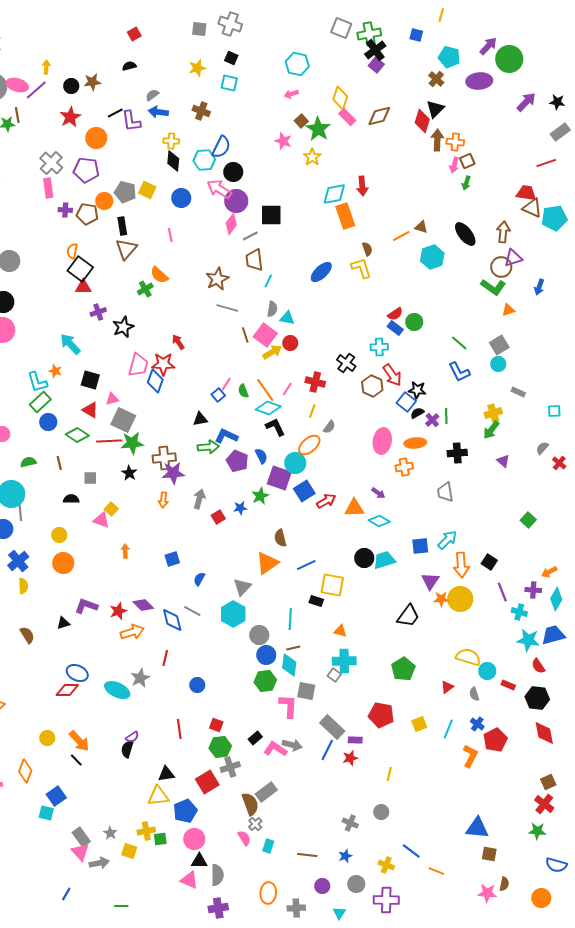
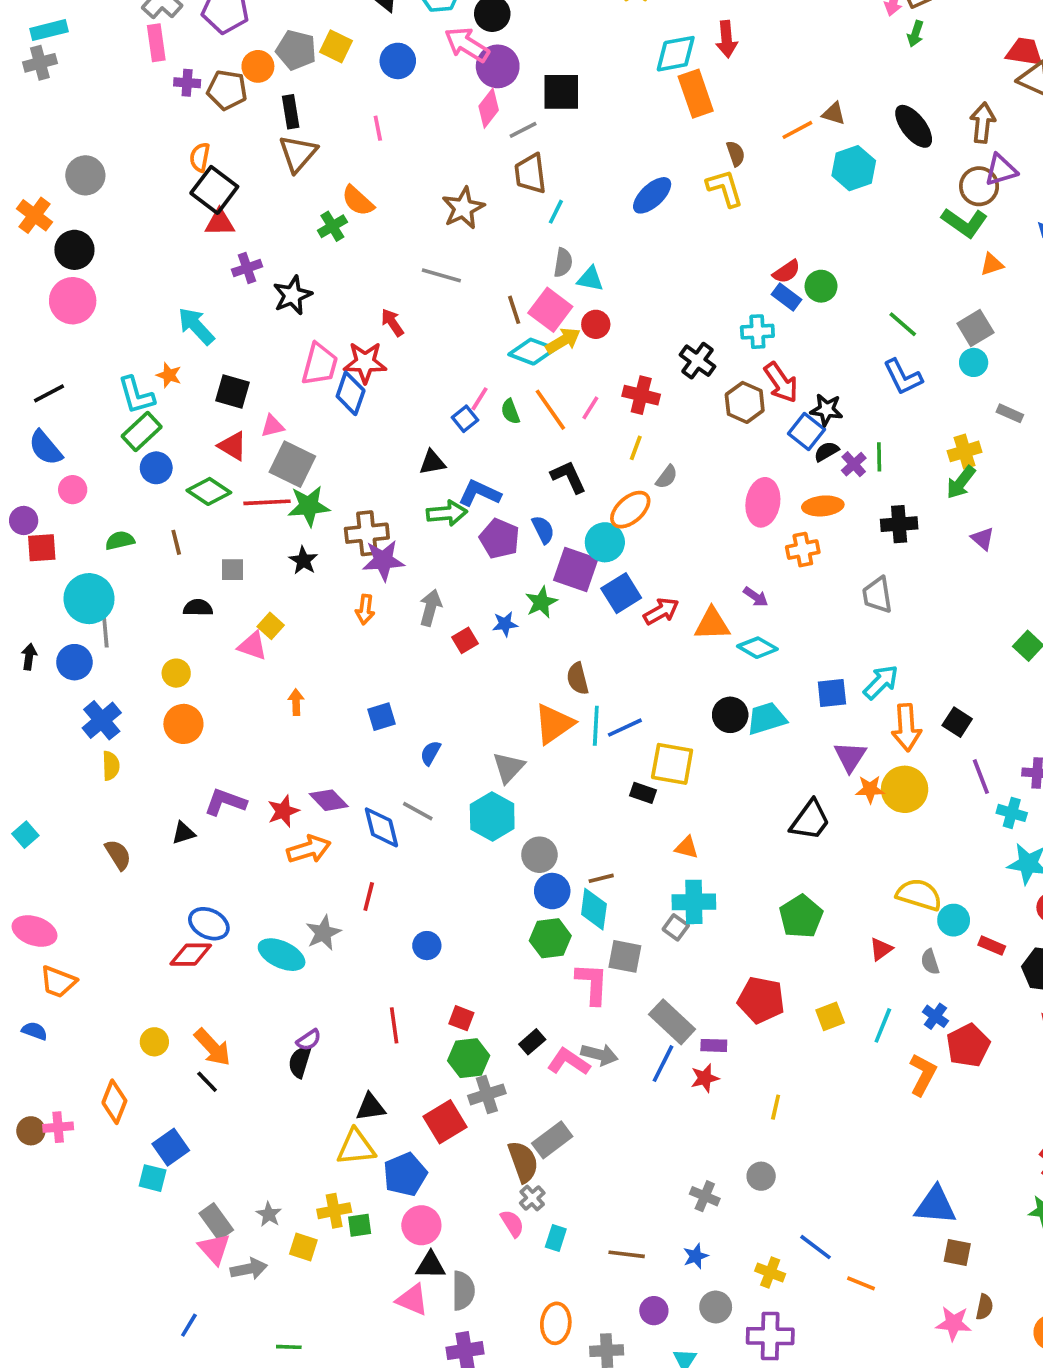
gray line: (227, 308) -> (441, 275), moved
cyan diamond: (268, 408) -> (532, 352), moved
cyan line: (290, 619) -> (596, 726), moved

